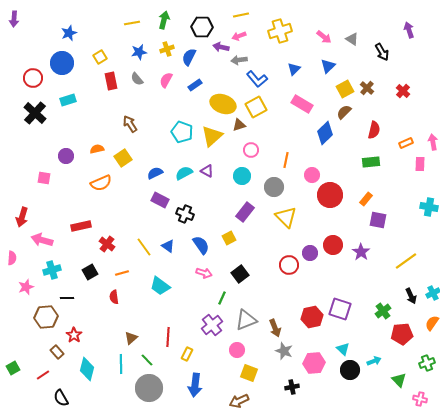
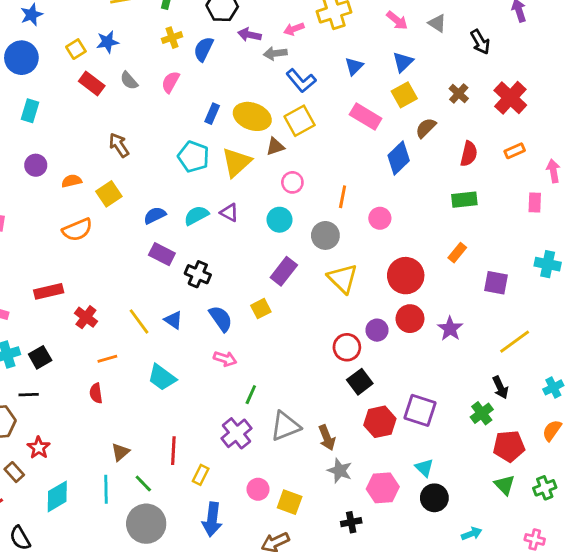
pink arrow: (239, 36) -> (294, 29), moved
blue star: (139, 52) -> (107, 42), moved
red rectangle: (111, 81) -> (92, 83), turned -42
blue rectangle: (195, 85) -> (212, 114), moved, turned -32
yellow square: (345, 89) -> (404, 95), moved
red cross: (403, 91) -> (510, 98), size x1.6
cyan rectangle: (68, 100) -> (30, 111), turned -56
orange rectangle: (406, 143) -> (515, 151), moved
purple circle: (66, 156) -> (36, 165), moved
red circle: (330, 195) -> (406, 276), moved
purple square: (378, 220) -> (496, 283), moved
black square: (90, 272) -> (40, 357), moved
black square: (240, 274) -> (360, 382), moved
black arrow: (411, 296) -> (500, 387), moved
pink circle: (237, 350) -> (258, 489), moved
cyan arrow: (374, 361) -> (472, 534), moved
cyan diamond: (87, 369) -> (57, 496), turned 45
green triangle: (399, 380) -> (505, 485), moved

